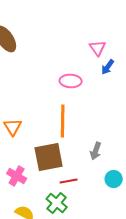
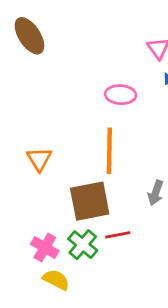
pink cross: (17, 176) -> (45, 247), moved
green cross: (57, 203) -> (83, 245), moved

